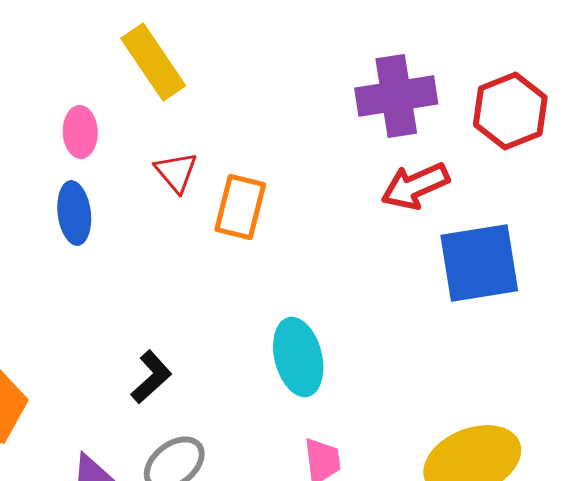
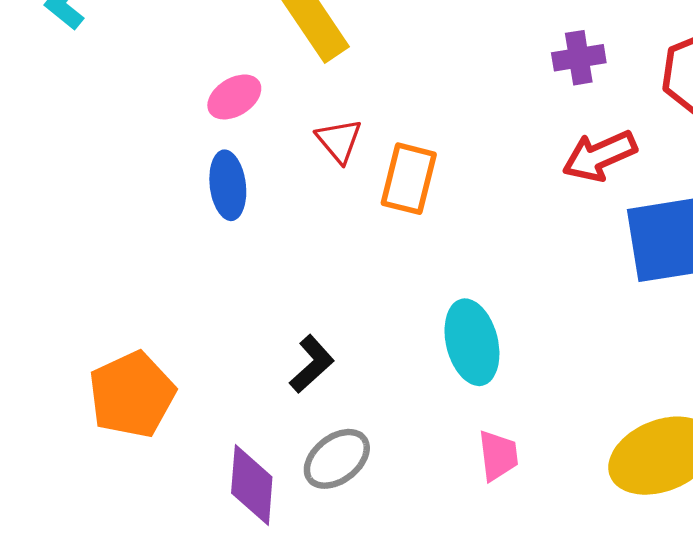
purple cross: (396, 96) -> (579, 58), size x0.6
pink ellipse: (80, 132) -> (234, 97), turned 60

